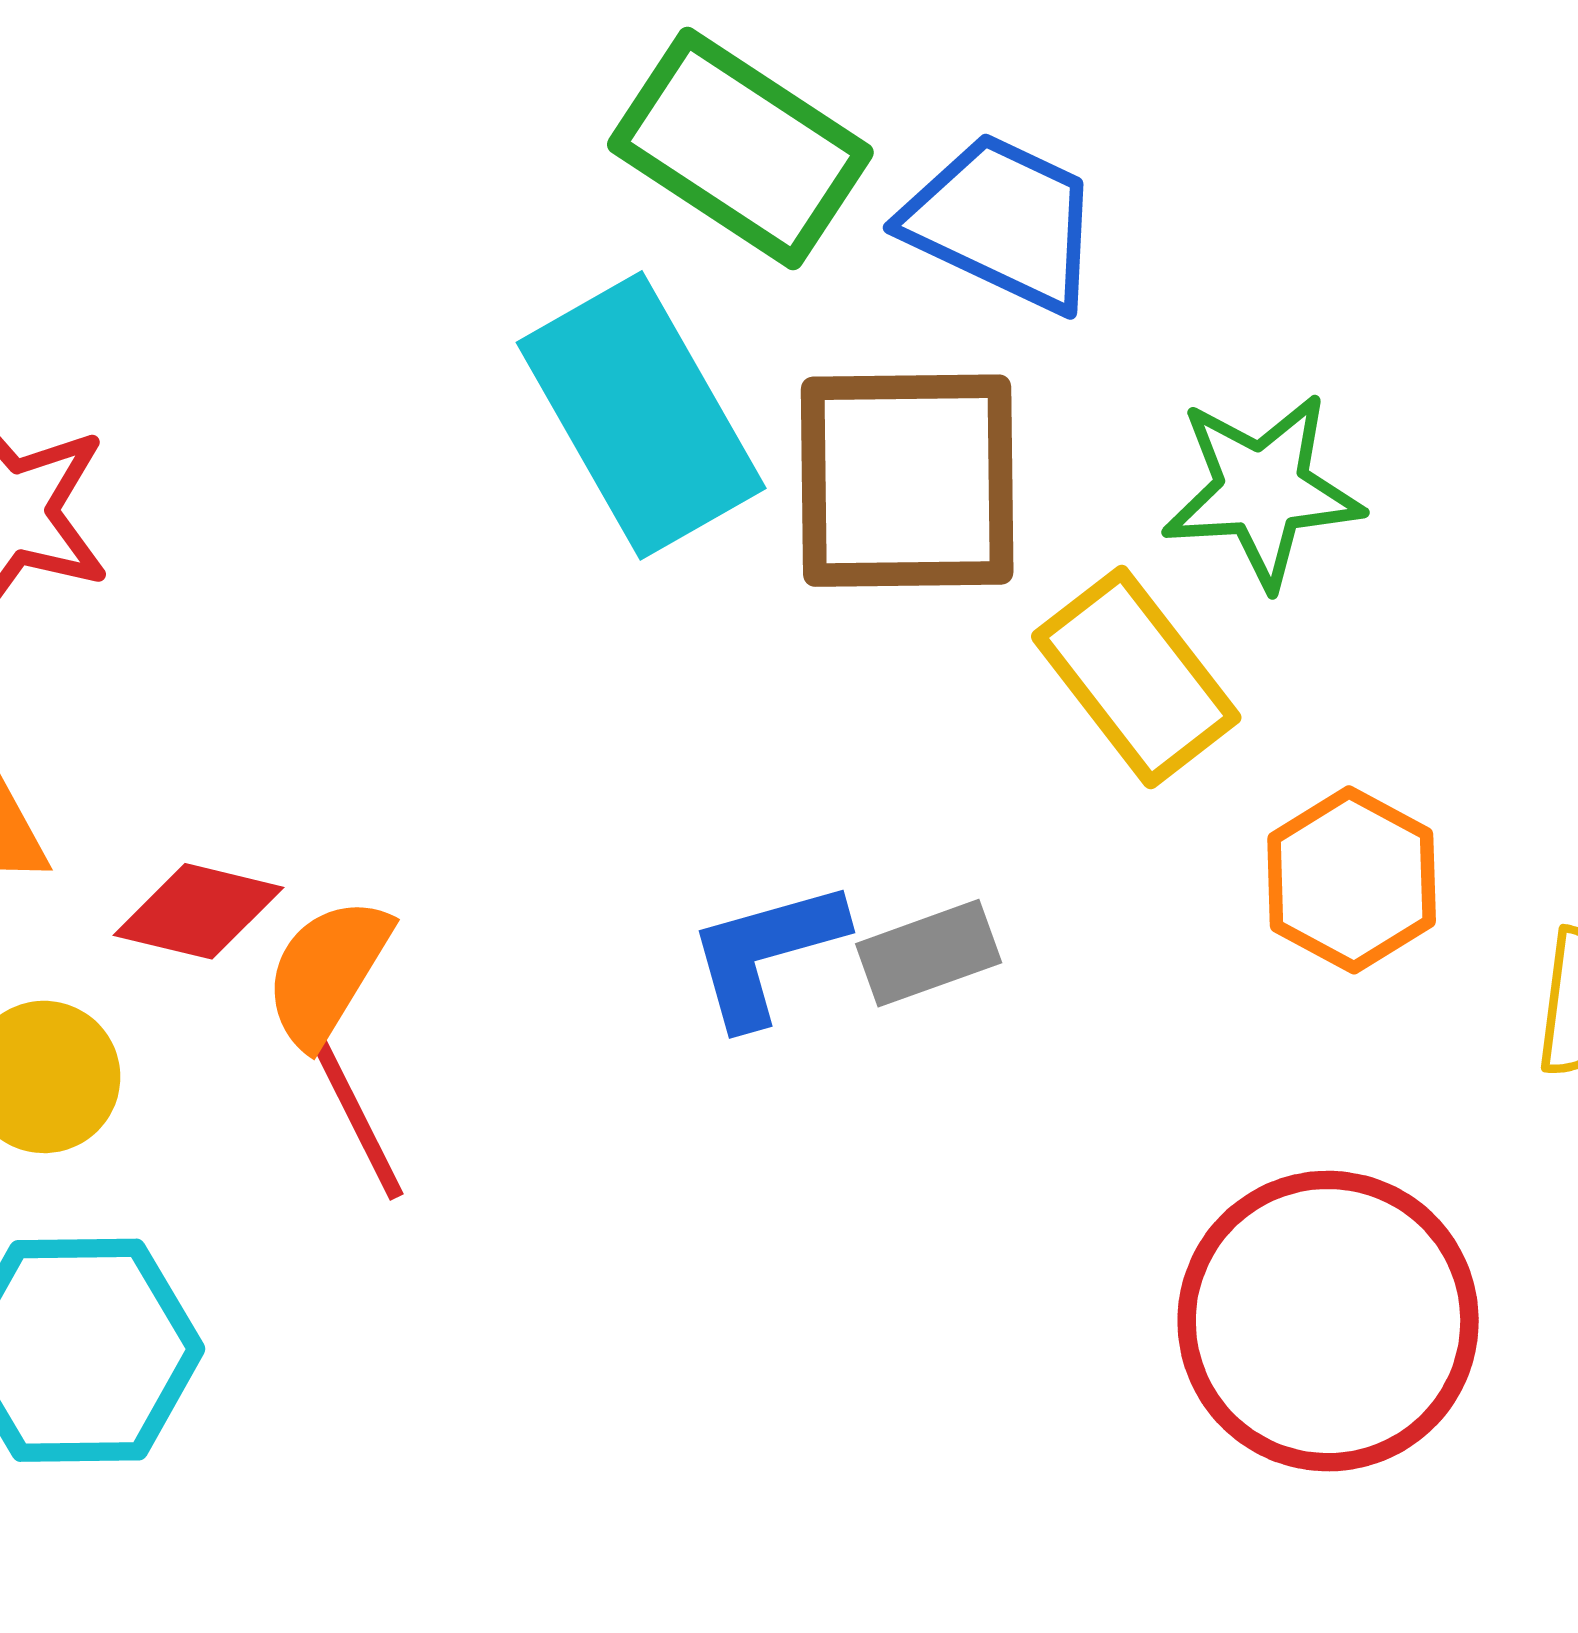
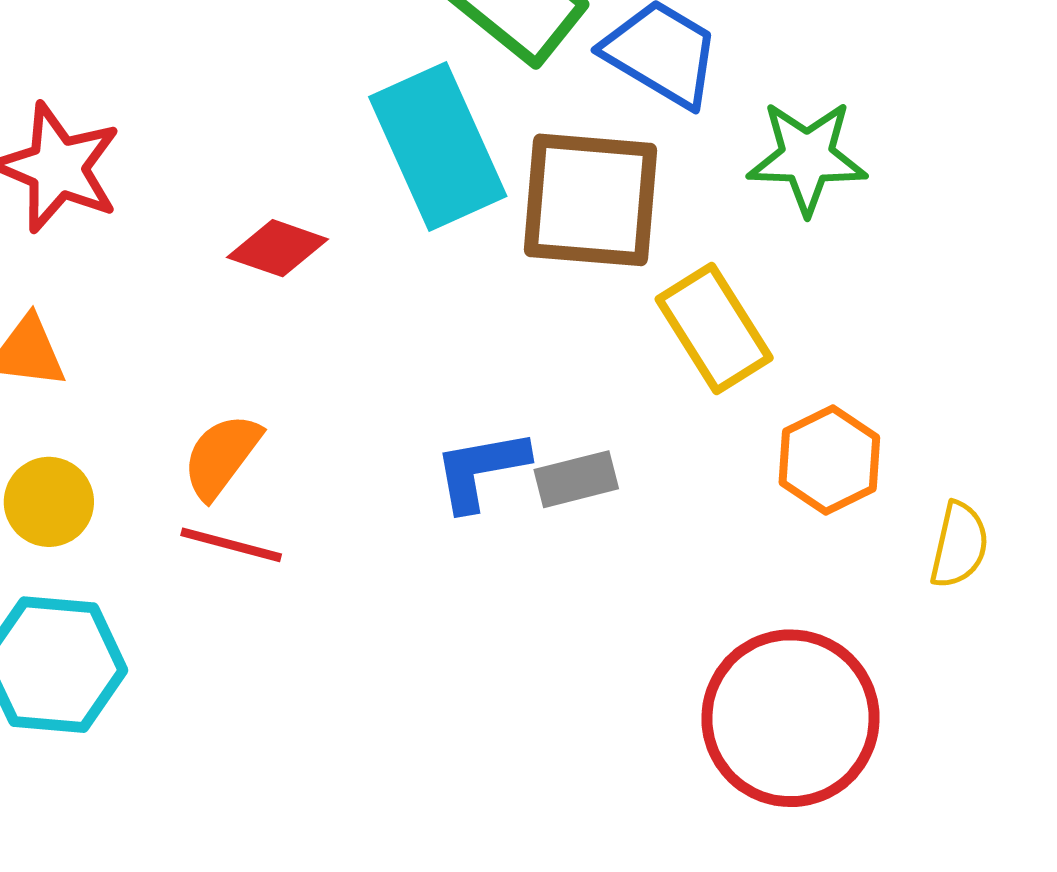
green star: (1262, 490) -> (807, 157), moved
red diamond: (198, 911) -> (278, 248), moved
red line: (358, 1120) -> (231, 545), turned -54

